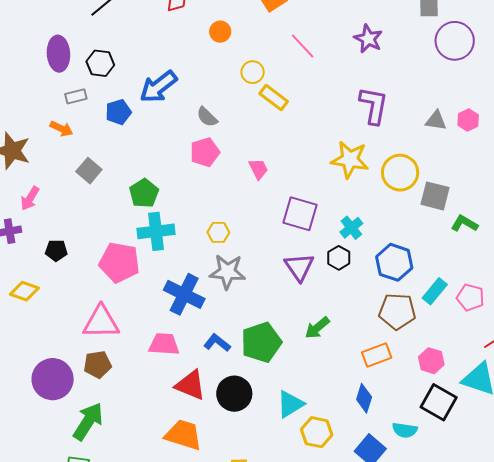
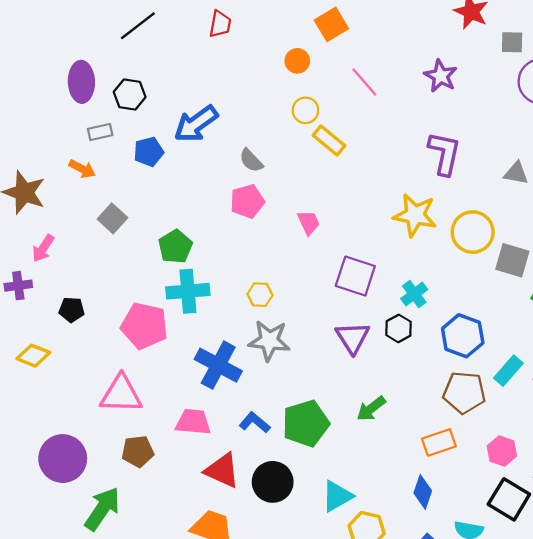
orange circle: (220, 32) -> (297, 61), moved
brown pentagon: (97, 365) -> (138, 451), moved

